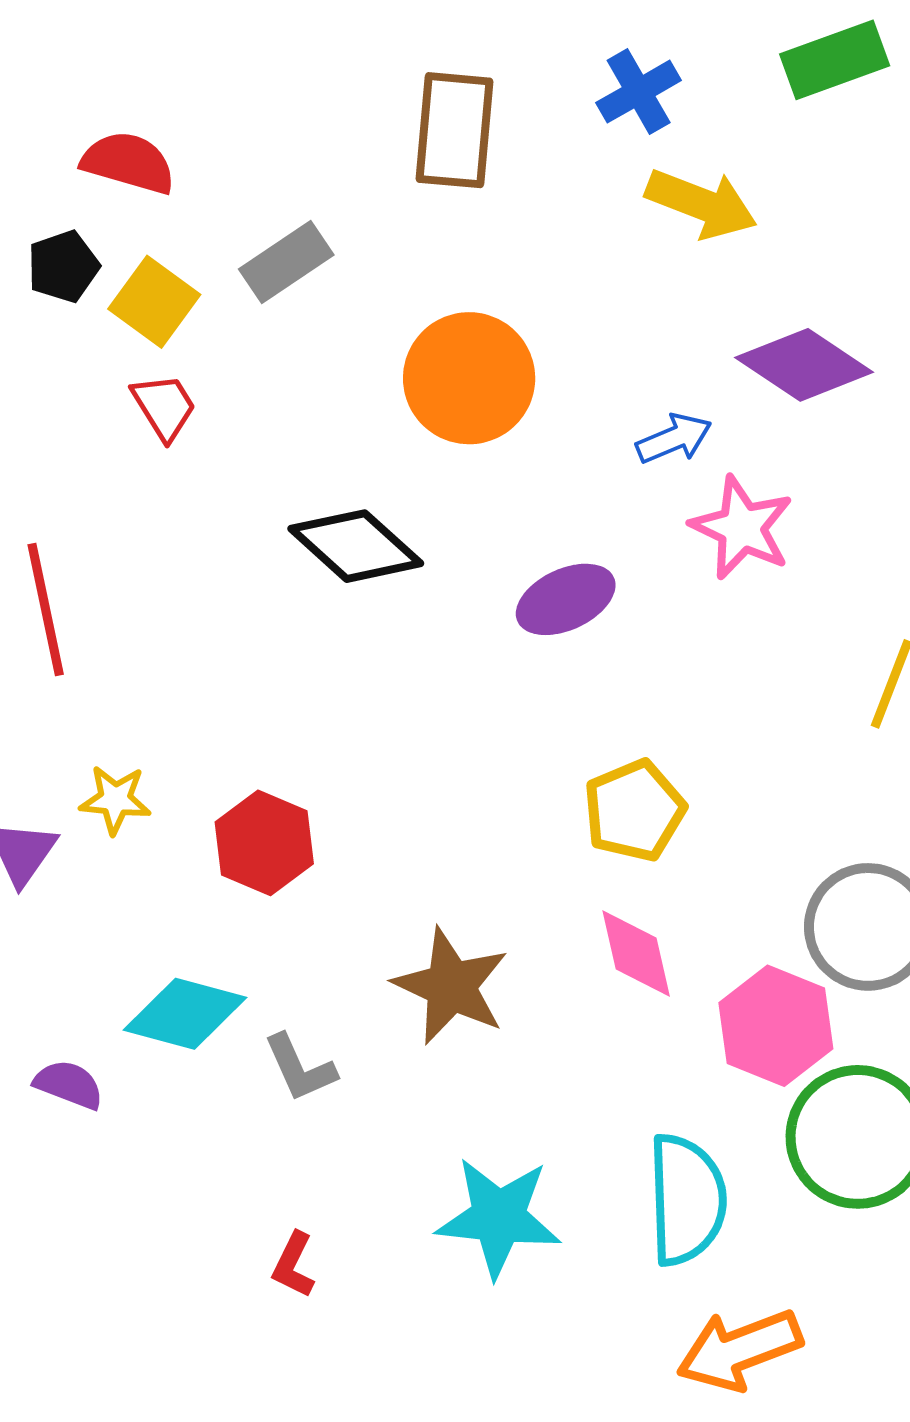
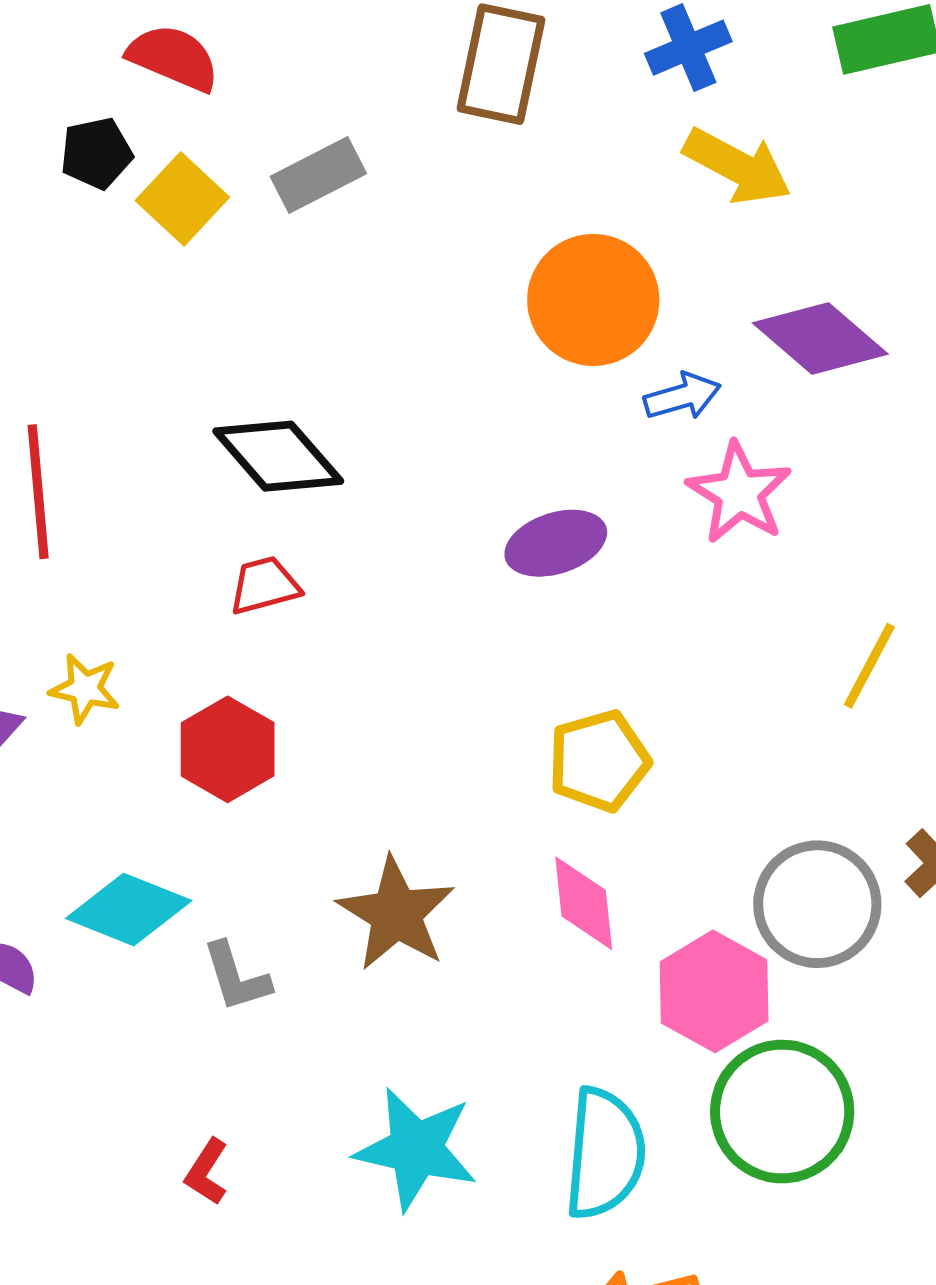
orange circle: (469, 378) -> (593, 300), moved
red trapezoid: (164, 407) -> (265, 586), moved, turned -80
black diamond: (356, 546) -> (278, 456), moved

